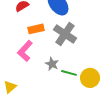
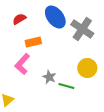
gray cross: (65, 34) -> (82, 29), moved
yellow circle: (90, 78) -> (87, 68), moved

